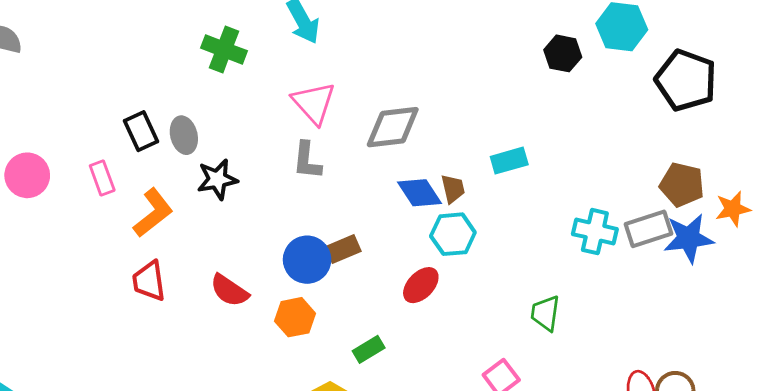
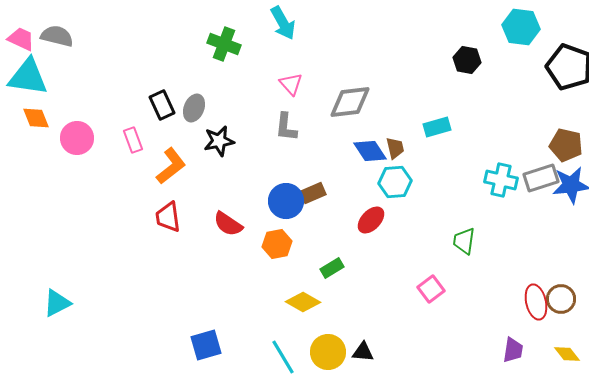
black hexagon: (563, 53) -> (467, 60), moved
pink triangle: (314, 103) -> (291, 84), size x0.7
gray ellipse: (184, 135) -> (194, 108), turned 36

